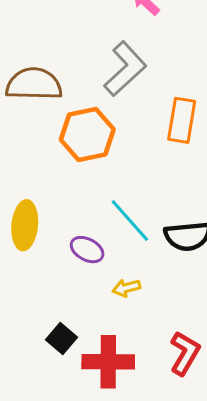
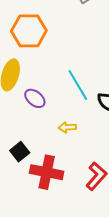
orange hexagon: (87, 134) -> (29, 31), moved
purple ellipse: (87, 250) -> (35, 98), moved

